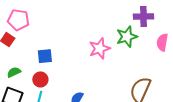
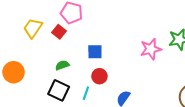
red circle: (40, 79) -> (99, 76), moved

